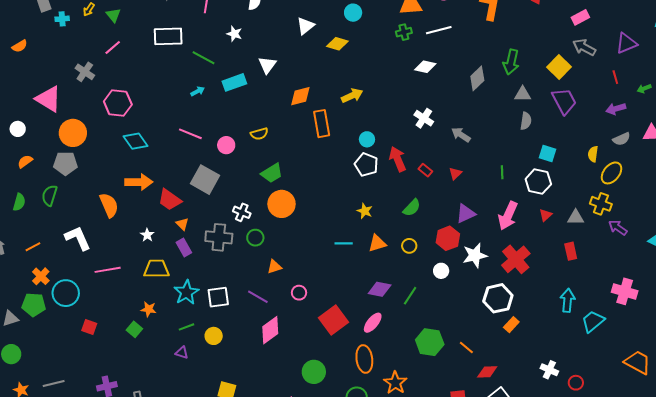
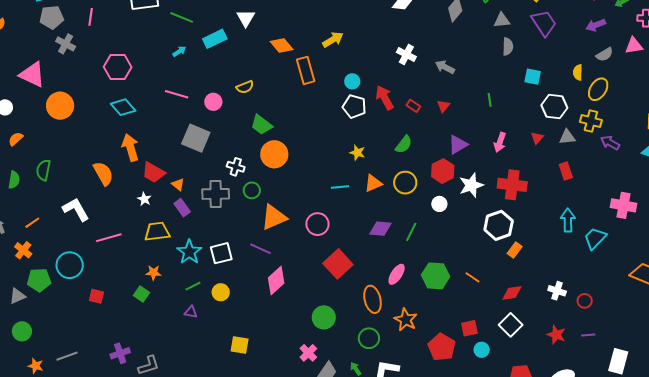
pink line: (113, 47) -> (91, 17), turned -36
orange diamond: (300, 96) -> (282, 45), turned 70
pink hexagon: (118, 103) -> (118, 67), moved
gray pentagon: (65, 163) -> (52, 17), moved
green trapezoid: (272, 173) -> (261, 125), turned 75
orange arrow: (139, 182) -> (130, 148), turned -100
white hexagon: (538, 182) -> (554, 106), moved
red trapezoid: (170, 200) -> (153, 172), moved
pink arrow: (508, 216) -> (500, 142), size x0.7
yellow circle: (409, 246) -> (405, 183), size x1.5
red cross: (516, 259) -> (512, 185), turned -36
orange triangle: (274, 267) -> (274, 217), size x1.8
orange cross: (41, 276) -> (23, 250), moved
pink circle: (299, 293) -> (317, 224), moved, size x1.5
pink ellipse: (373, 323) -> (397, 274), moved
red diamond: (487, 372) -> (512, 293), moved

